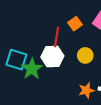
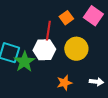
yellow circle: (85, 55) -> (76, 49), size x1.5
orange star: (86, 90) -> (64, 83), moved

